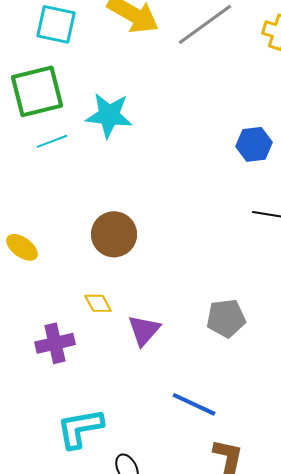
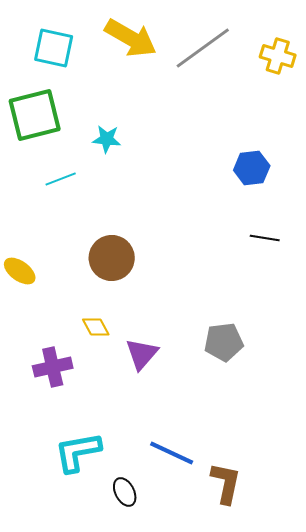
cyan star: (109, 115) -> (107, 139), size x0.6
cyan line: (52, 141) -> (61, 179), moved
blue line: (194, 404) -> (172, 453), moved

